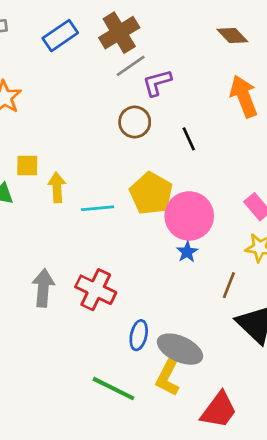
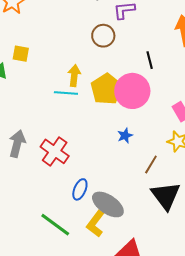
black line: (189, 139) -> (150, 60), moved
yellow arrow: (57, 187) -> (74, 76), moved
pink circle: (189, 216) -> (132, 91), moved

